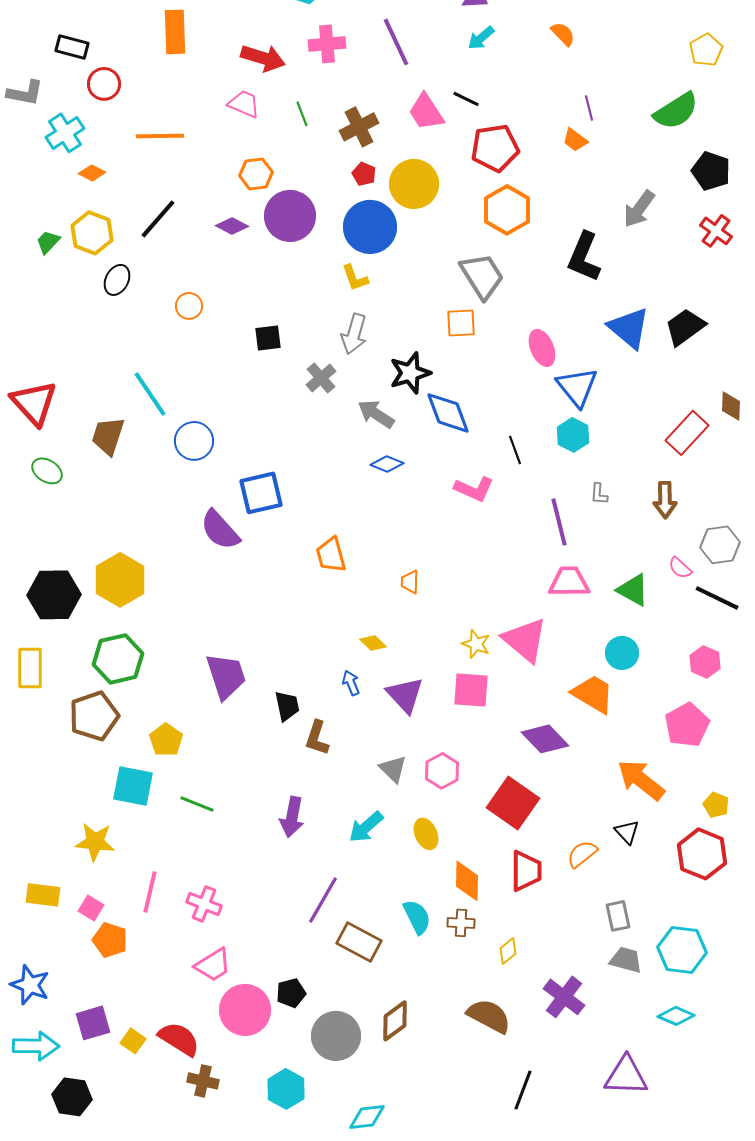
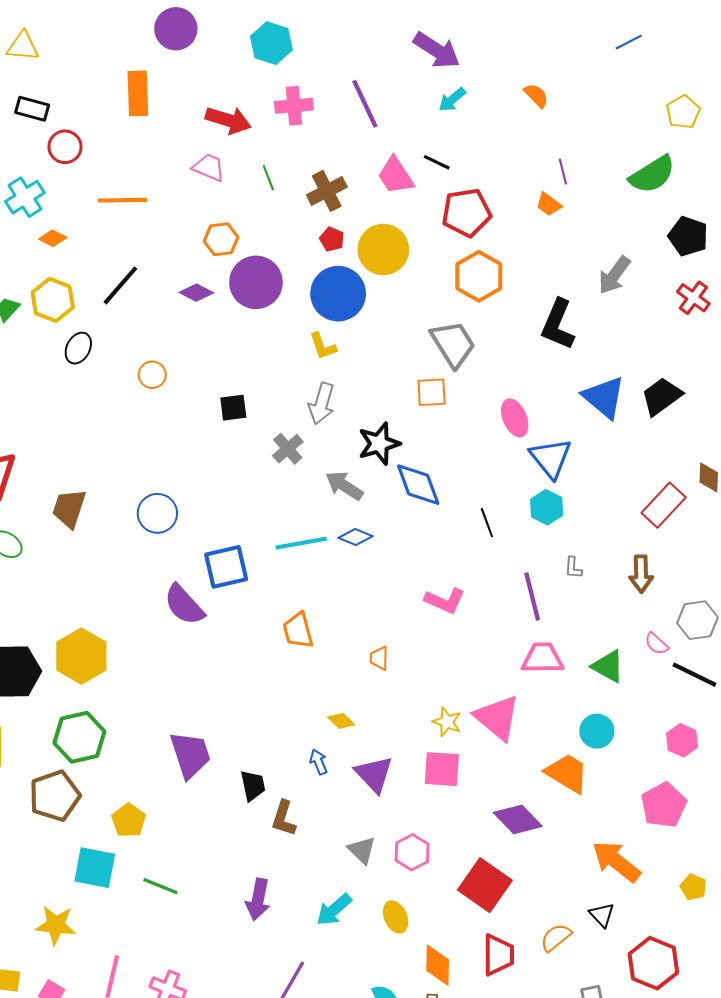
cyan line: (150, 394) -> (301, 543), moved, turned -66
pink L-shape: (474, 489) -> (445, 601), moved
red hexagon: (702, 854) -> (653, 963), moved

